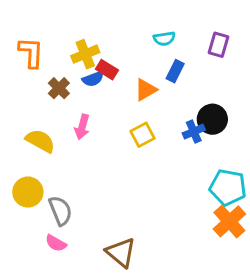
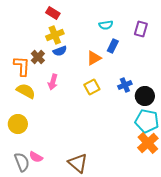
orange L-shape: (31, 53) -> (22, 66), moved
red rectangle: (107, 70) -> (53, 13), moved
black circle: (212, 119) -> (145, 96), moved
gray semicircle: (60, 211) -> (22, 162), moved

